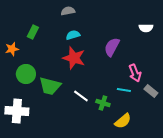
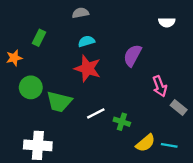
white semicircle: (146, 28) -> (167, 22), moved
cyan line: (124, 90) -> (169, 145), moved
white line: (81, 96) -> (96, 113), turned -63
white cross: (17, 111) -> (38, 145), moved

